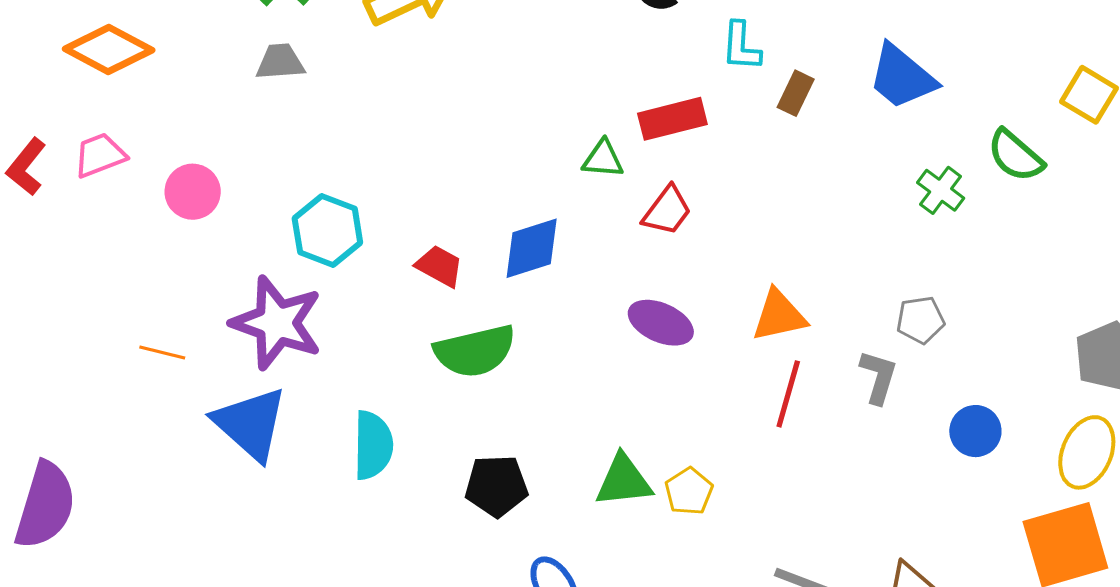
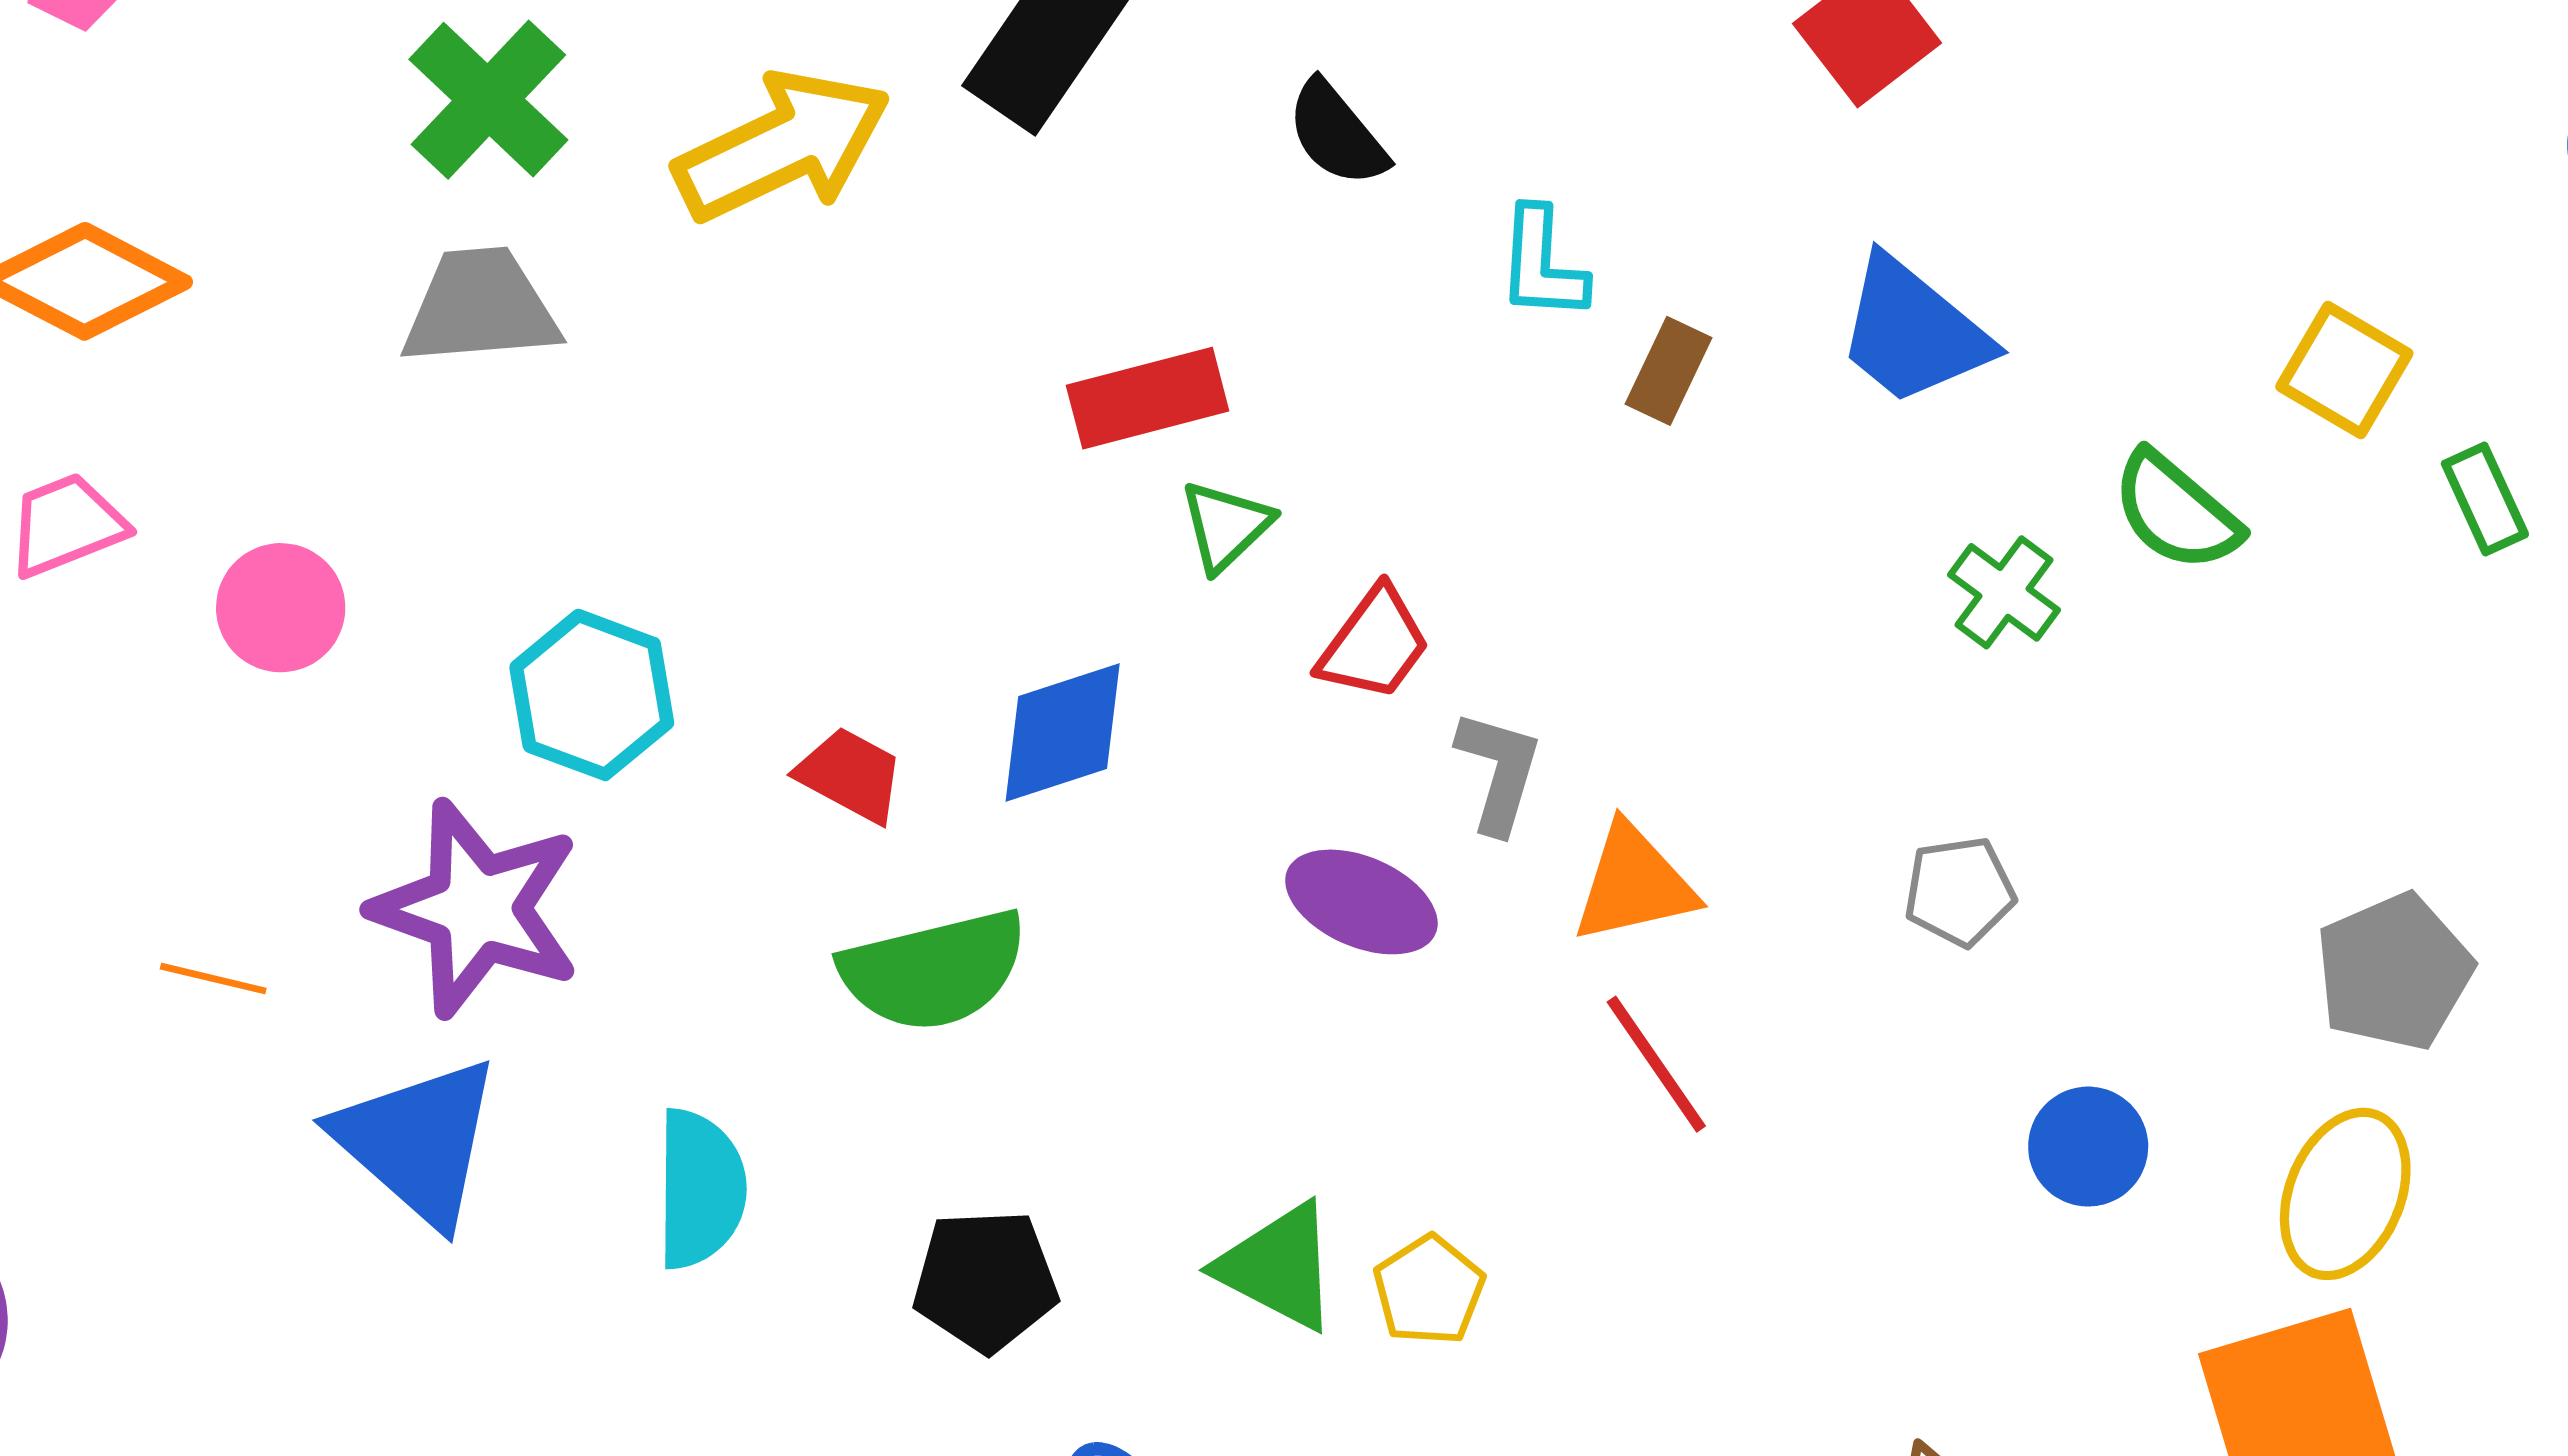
gray trapezoid: (280, 62) -> (480, 307), size x1.4
red rectangle: (672, 119) -> (1148, 398), moved
green triangle: (603, 159) -> (1226, 526), turned -48
gray L-shape: (878, 377) -> (1499, 771), moved
red line: (788, 394) -> (1656, 1064), turned -50
green triangle: (624, 481) -> (1278, 1267), turned 34

